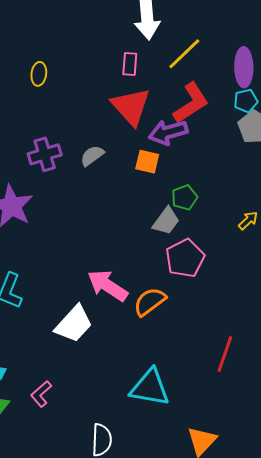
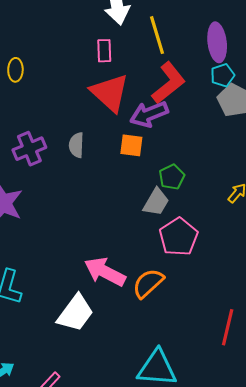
yellow line: (184, 54) -> (157, 35), turned -57
gray semicircle: (92, 156) -> (76, 145), turned -45

